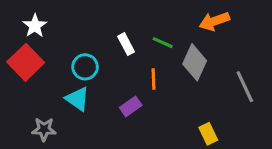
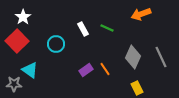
gray diamond: (195, 62) -> (133, 57), moved
orange line: (153, 79) -> (105, 69), moved, turned -32
cyan triangle: (77, 99) -> (30, 70), moved
gray star: (44, 129) -> (14, 84), moved

